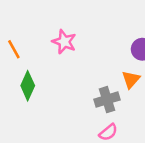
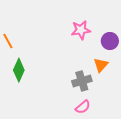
pink star: (64, 42) -> (81, 30), moved, turned -30

